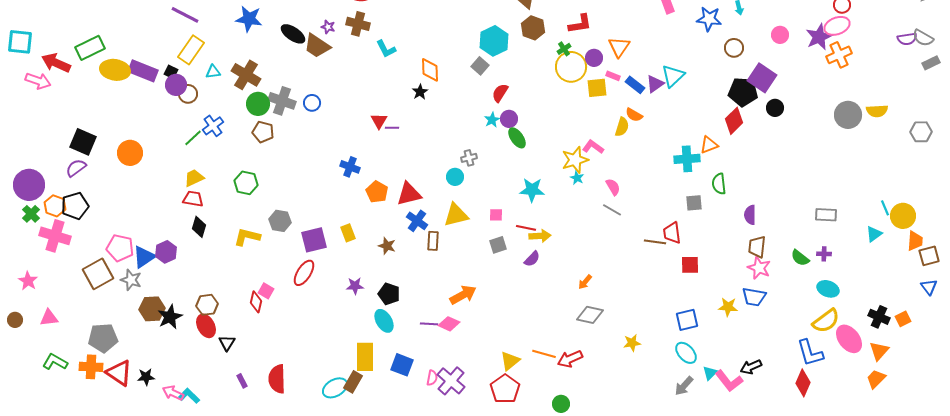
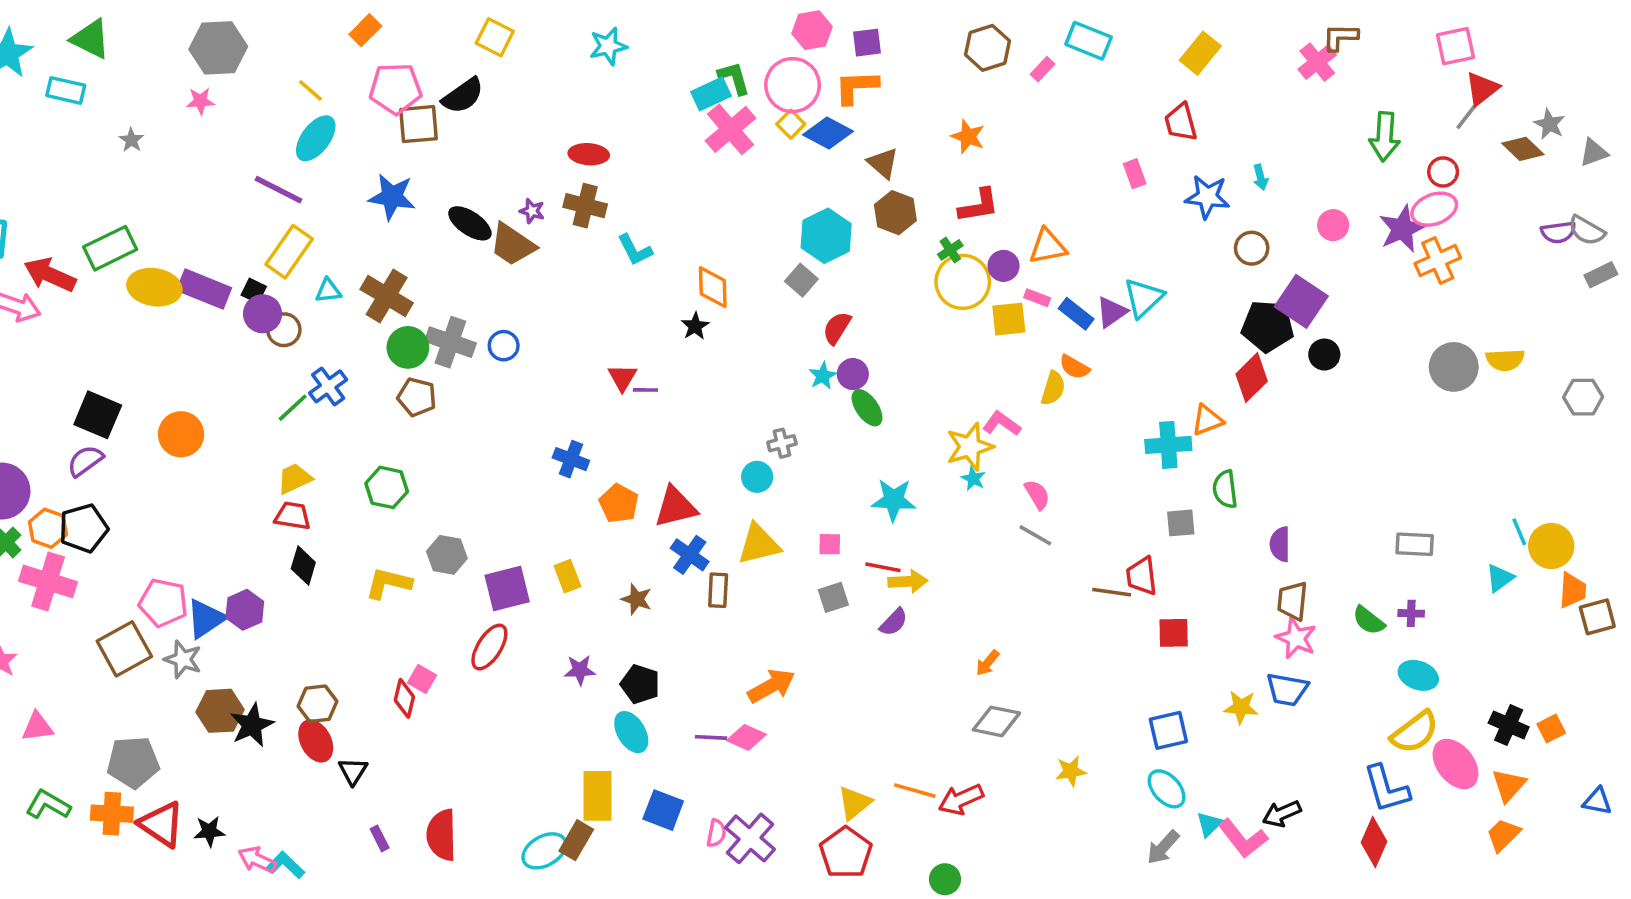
orange triangle: (619, 47) -> (1048, 246), turned 45
blue triangle: (929, 287) -> (1597, 801), moved, turned -42

